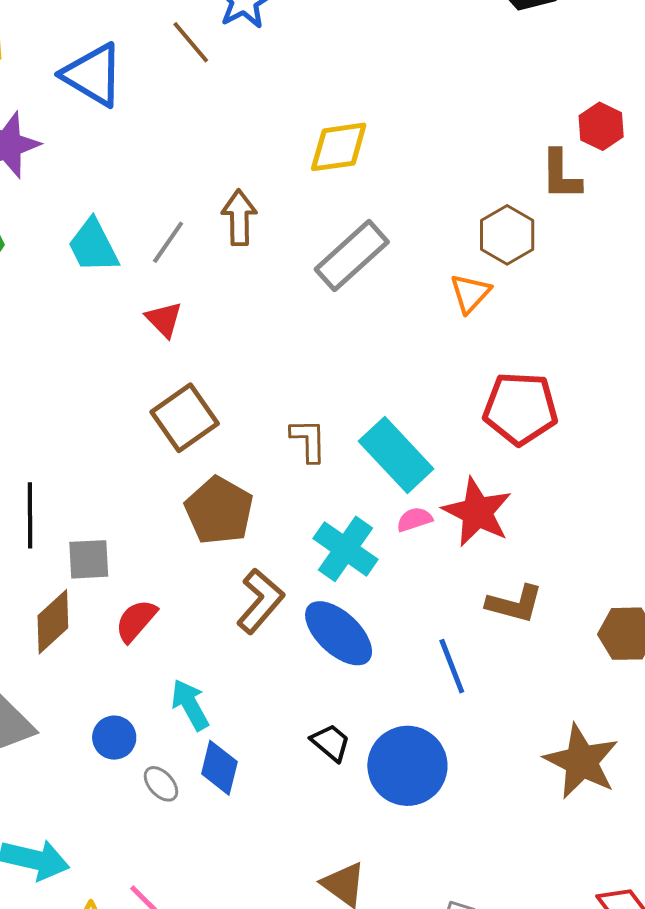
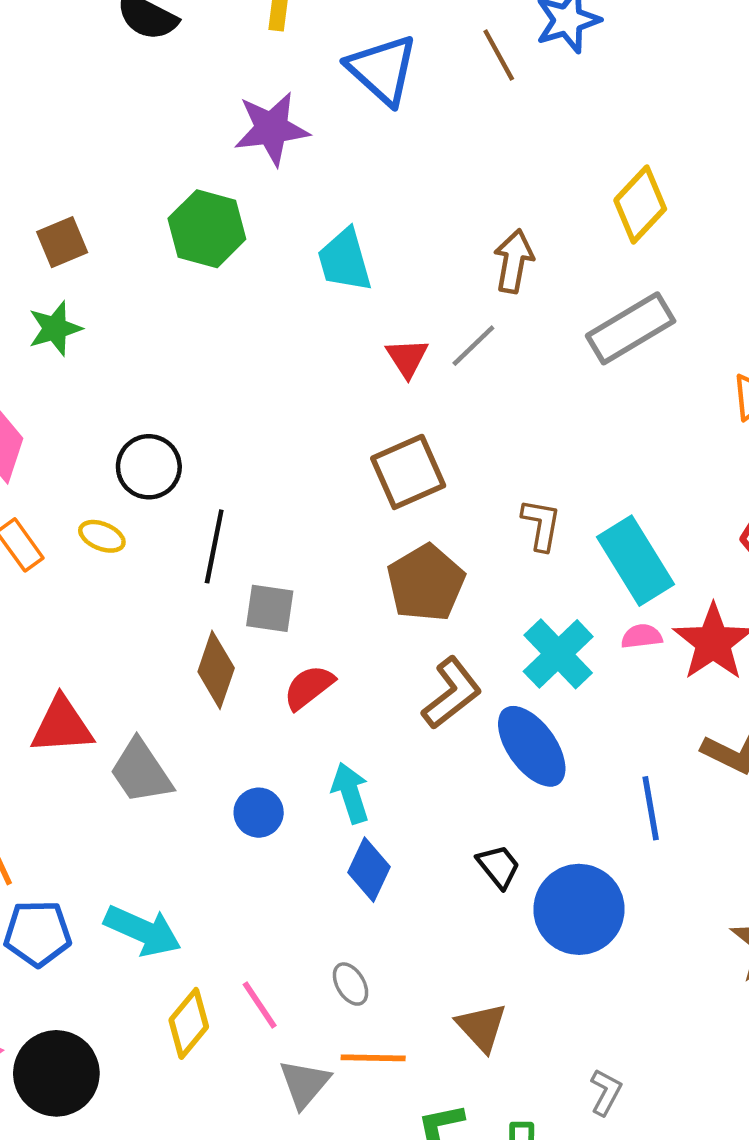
yellow diamond: (339, 147) -> (640, 205), turned -50
gray line: (168, 242) -> (473, 346), moved
brown diamond: (53, 622) -> (216, 670), turned -40
gray ellipse: (161, 784) -> (351, 984), moved

